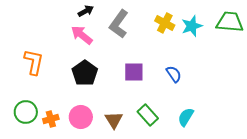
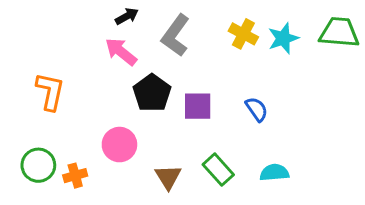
black pentagon: (85, 73) -> (152, 93), moved
pink circle: (81, 117) -> (119, 145), moved
cyan semicircle: (186, 117) -> (274, 173), turned 54

